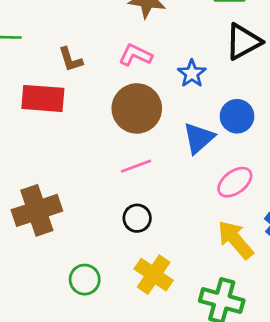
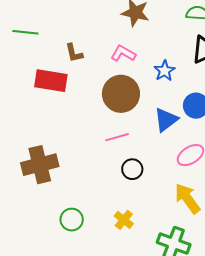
black circle: (137, 218) -> (132, 169), moved
yellow cross: (154, 275) -> (124, 220), size x0.7

